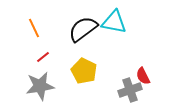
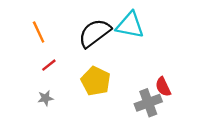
gray star: (40, 86) -> (45, 98), size x0.5

